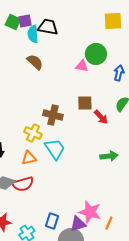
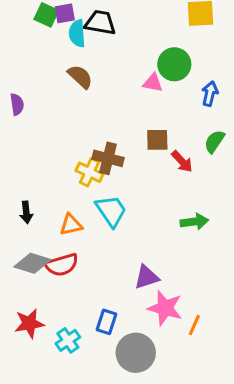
yellow cross: (33, 133) -> (89, 172), moved
purple triangle: (78, 224) -> (147, 277), moved

